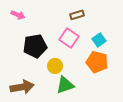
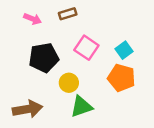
pink arrow: (18, 15) -> (32, 19), moved
brown rectangle: (77, 15) -> (68, 14), moved

